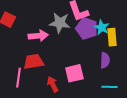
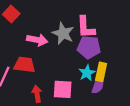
cyan star: (102, 27) -> (87, 73), moved
purple pentagon: (87, 28) -> (89, 47), turned -30
yellow rectangle: (112, 37) -> (101, 72), moved

